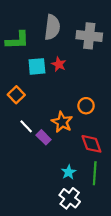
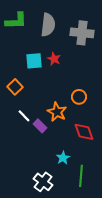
green L-shape: (17, 40) -> (16, 21), moved
green line: (95, 173) -> (81, 176), moved
white cross: (70, 198) -> (43, 182), moved

